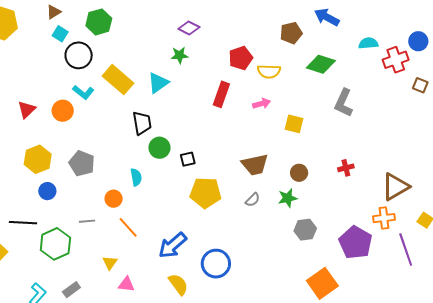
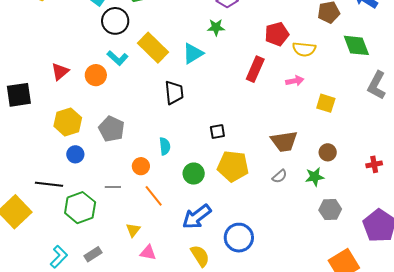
green diamond: (321, 64) -> (356, 45), turned 48
green circle: (159, 148) -> (194, 174), moved
red cross: (346, 168) -> (374, 164), moved

